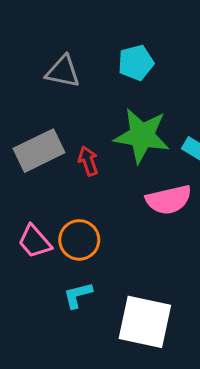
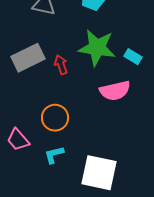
pink trapezoid: (35, 241) -> (18, 140), moved

